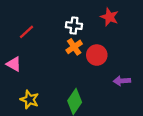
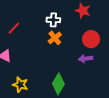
red circle: (97, 55) -> (91, 39), moved
purple arrow: (122, 81) -> (85, 59), moved

